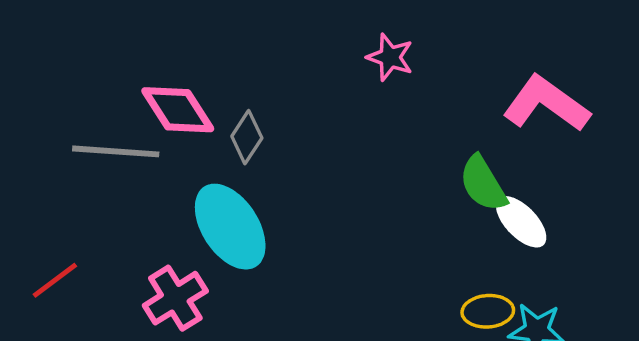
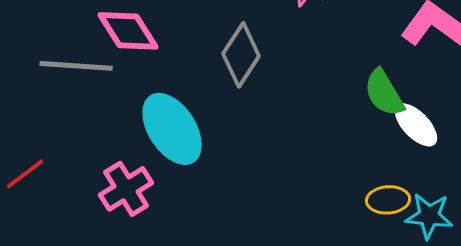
gray diamond: (247, 137) -> (241, 55), moved, size x1.4

